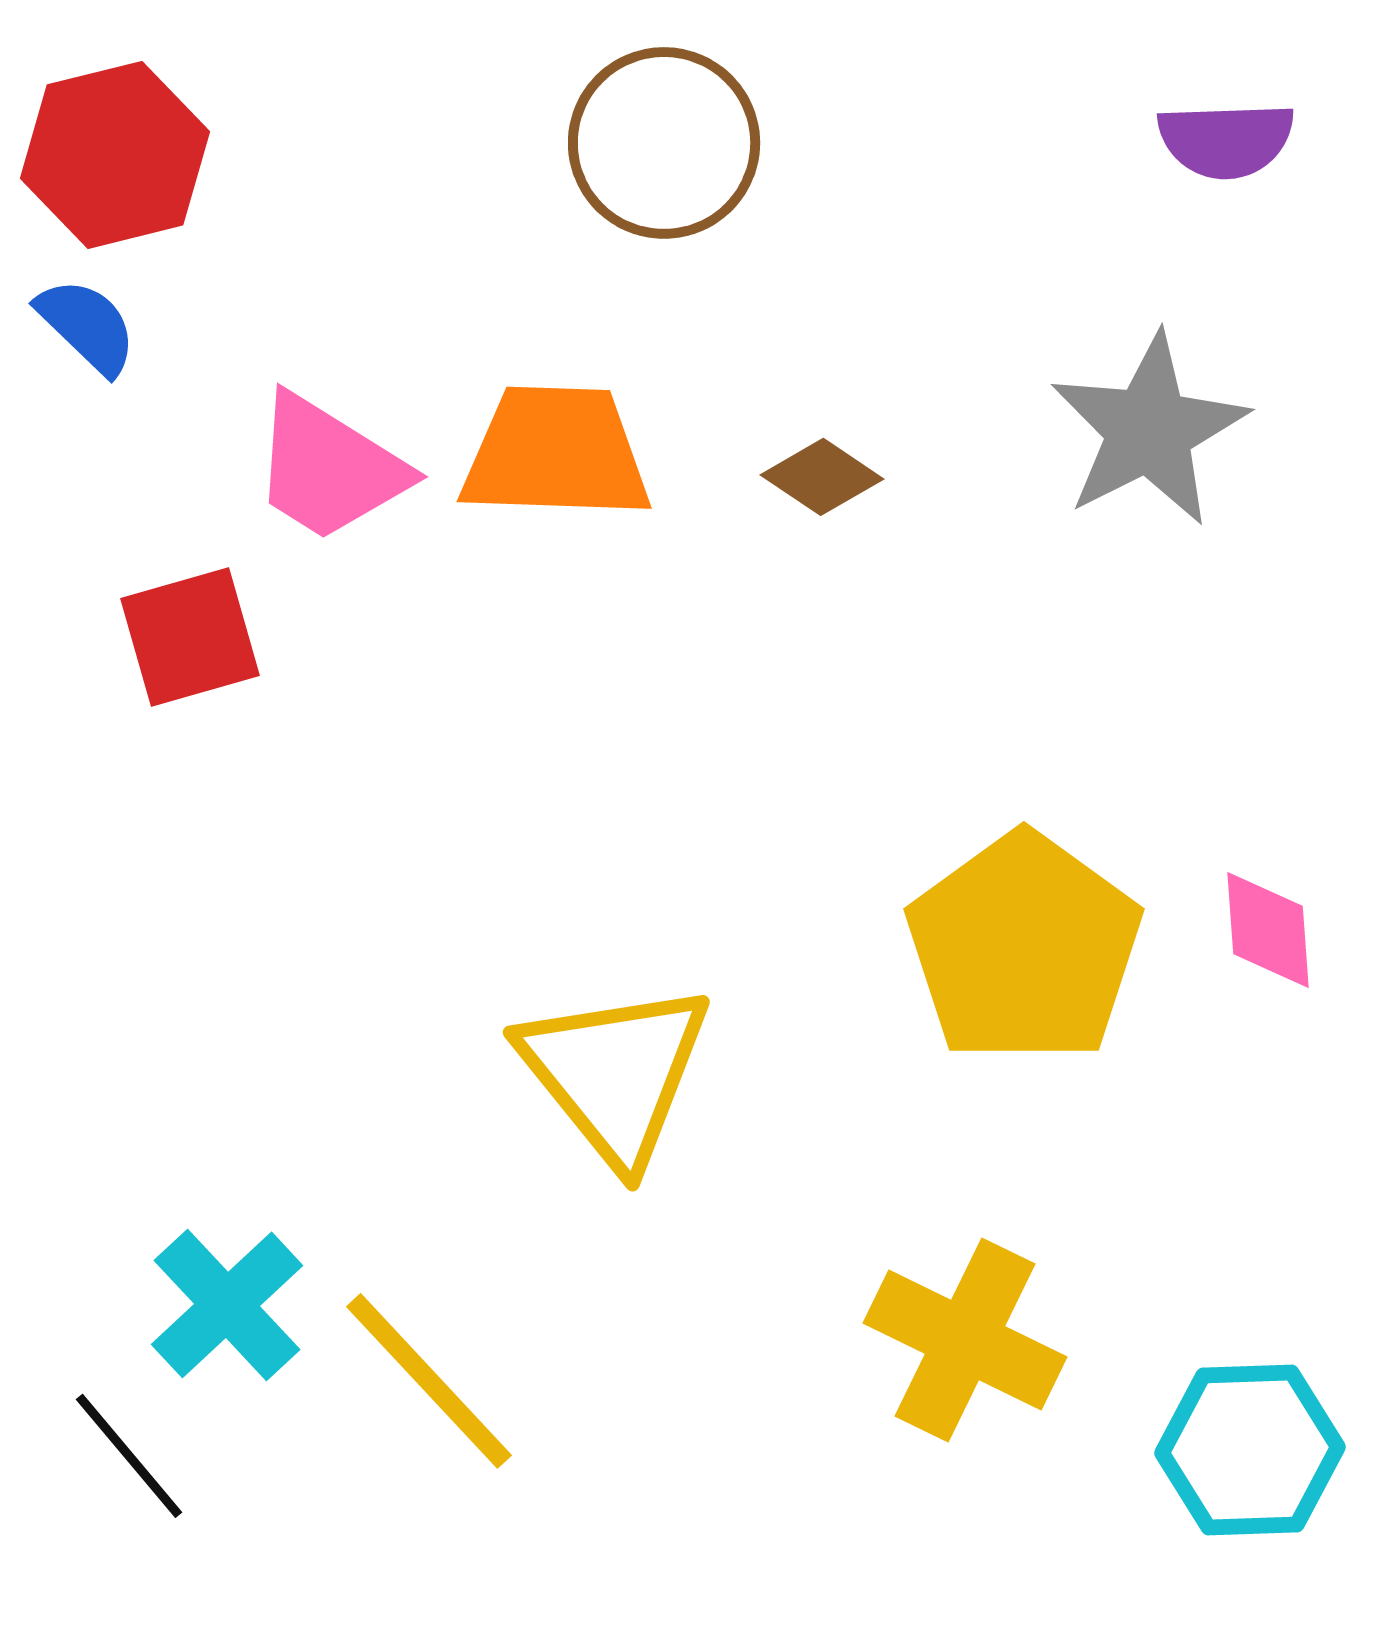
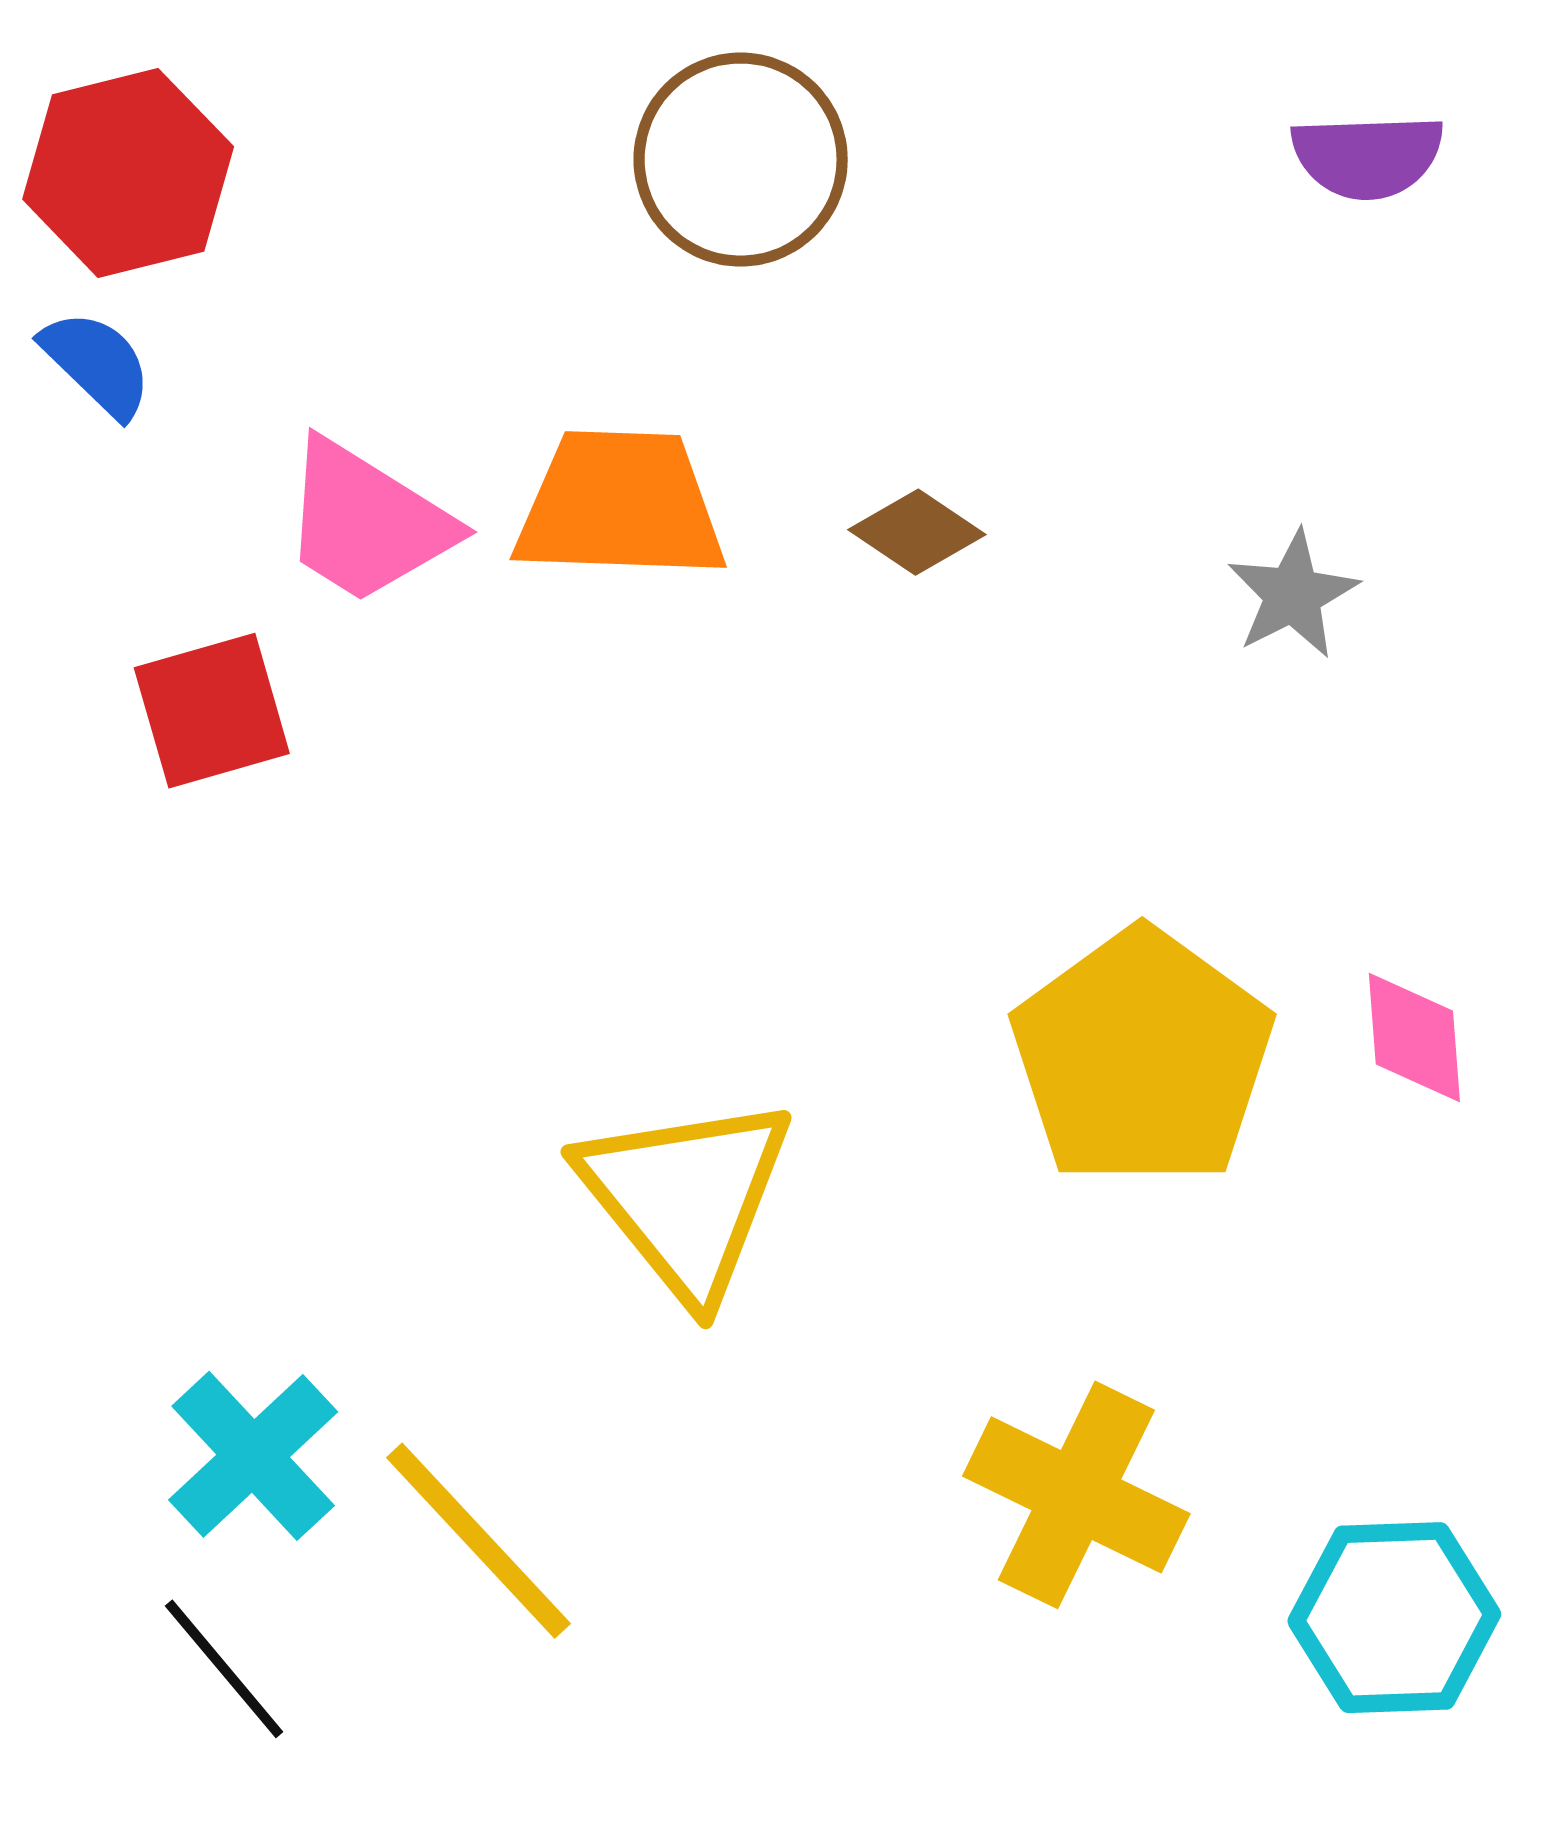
gray star: (1149, 430) -> (1293, 595), moved, size x0.6
black line: (129, 1456) -> (224, 1669), moved

